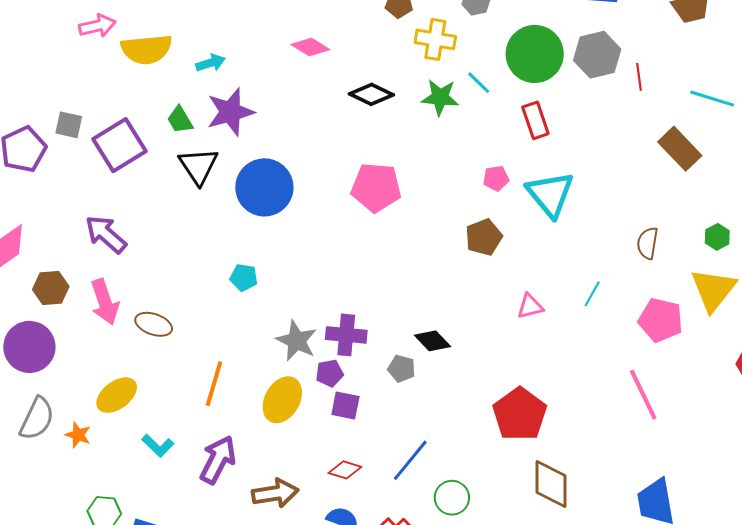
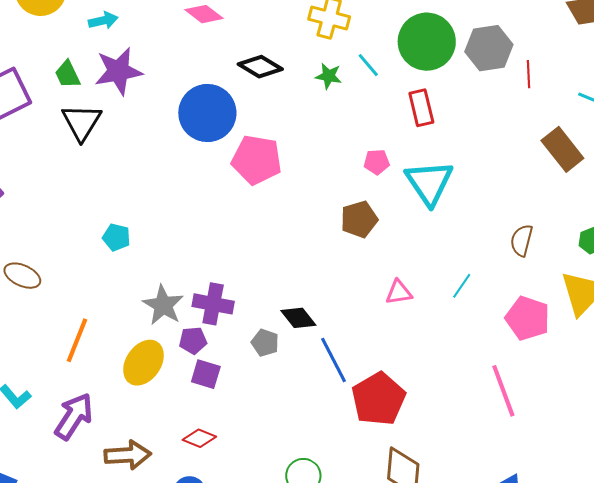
green star: (440, 97) -> (329, 76), size x0.7
blue circle: (264, 187) -> (207, 113), moved
blue line: (410, 460) -> (333, 360), moved, turned -72

